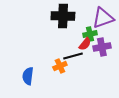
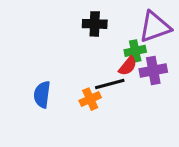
black cross: (63, 16) -> (95, 24), size x0.7
blue semicircle: (28, 76) -> (42, 95), moved

